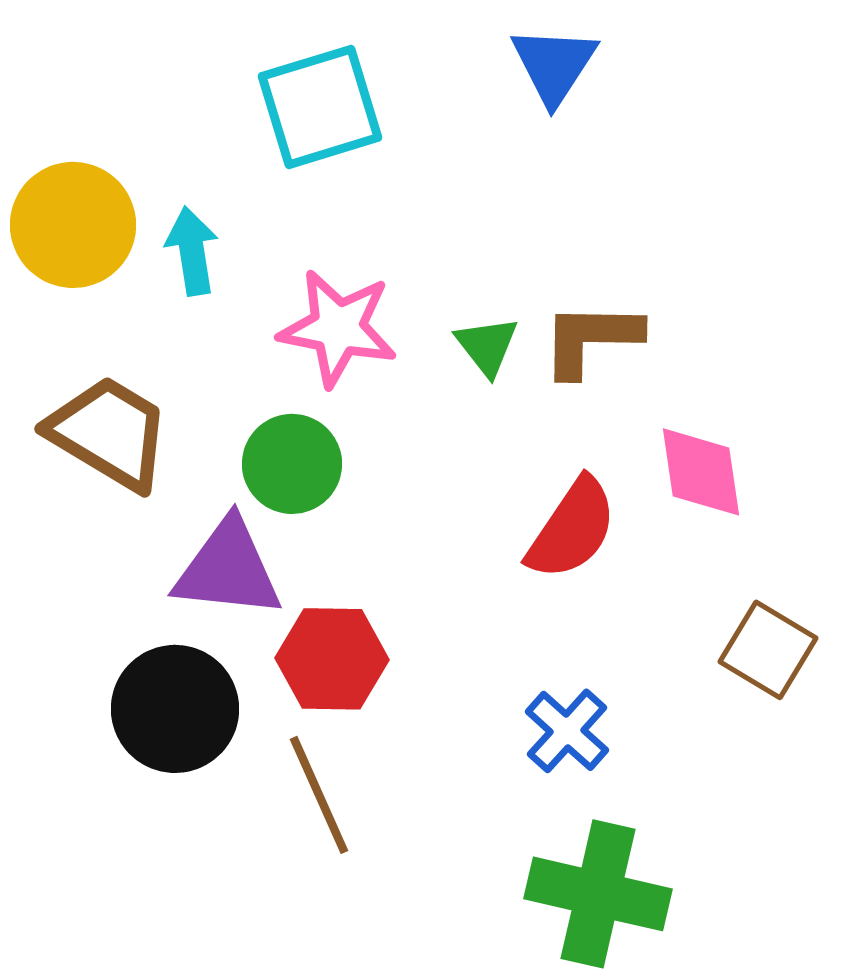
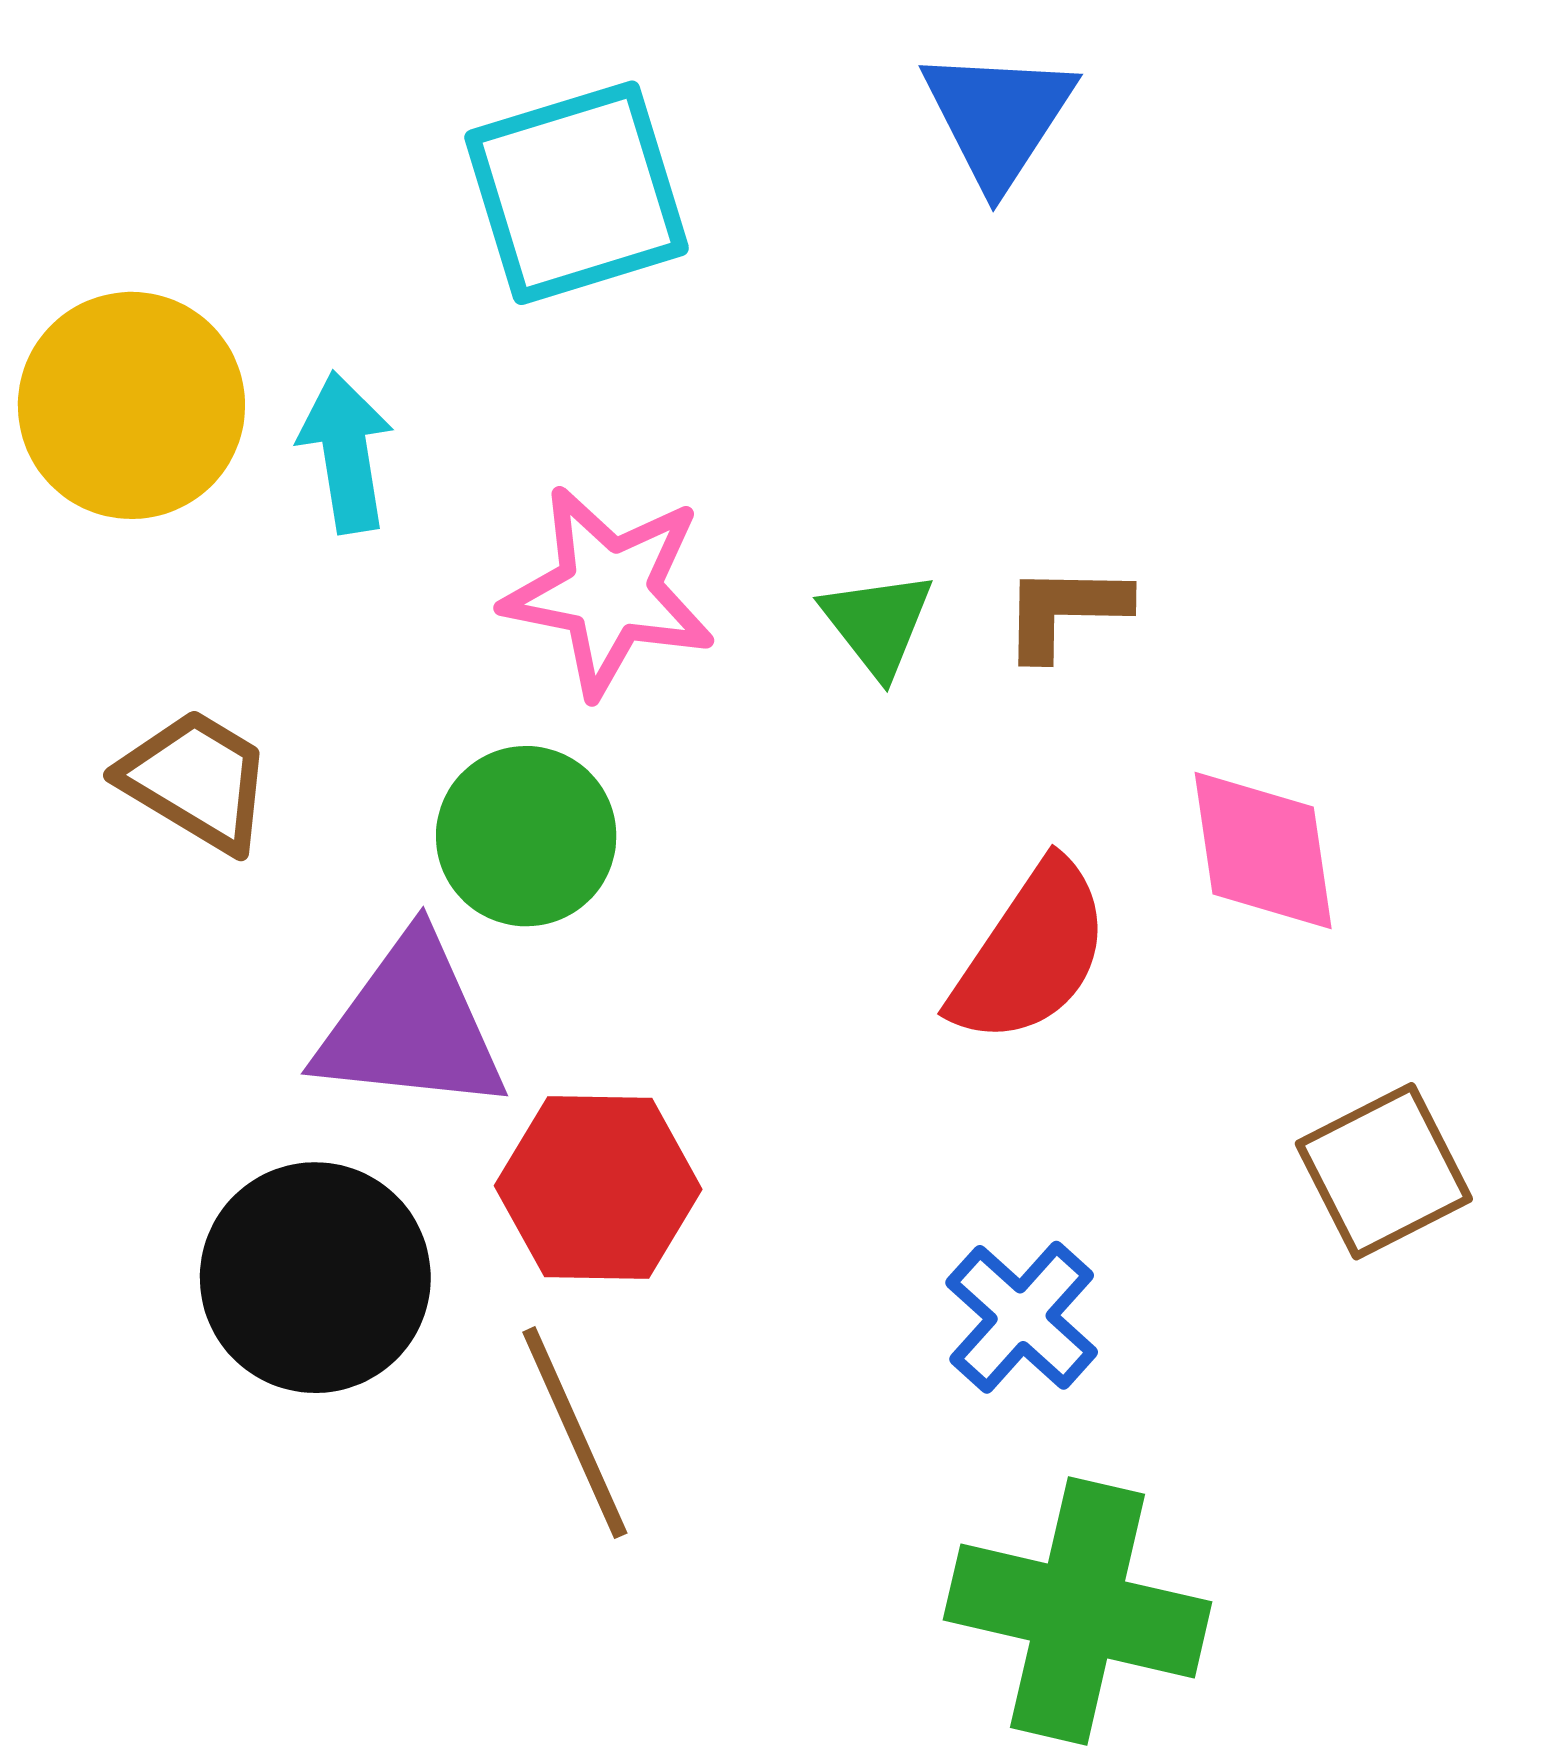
brown L-shape: (591, 339) -> (1065, 611), size x0.7
brown trapezoid: (109, 433) -> (196, 780), size x0.7
brown square: (768, 650) -> (1384, 1171), turned 32

